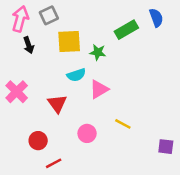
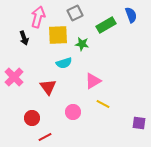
gray square: (49, 15) -> (75, 13), moved
pink arrow: (20, 19) -> (38, 17), moved
pink triangle: (99, 89) -> (93, 81), moved

